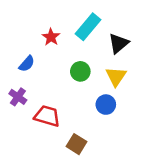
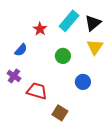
black triangle: (119, 43) -> (93, 23), moved
yellow triangle: (116, 76) -> (95, 47), moved

